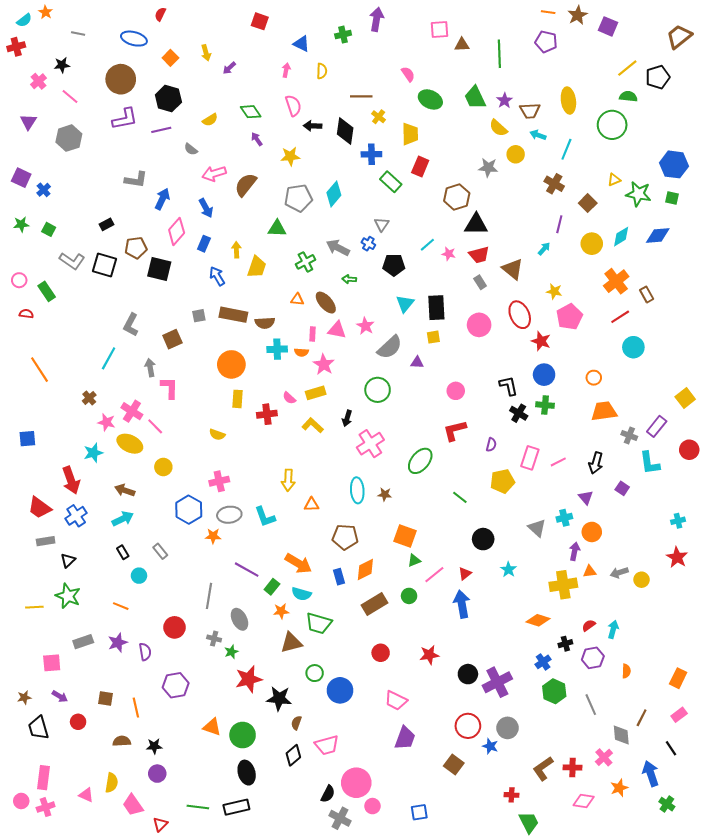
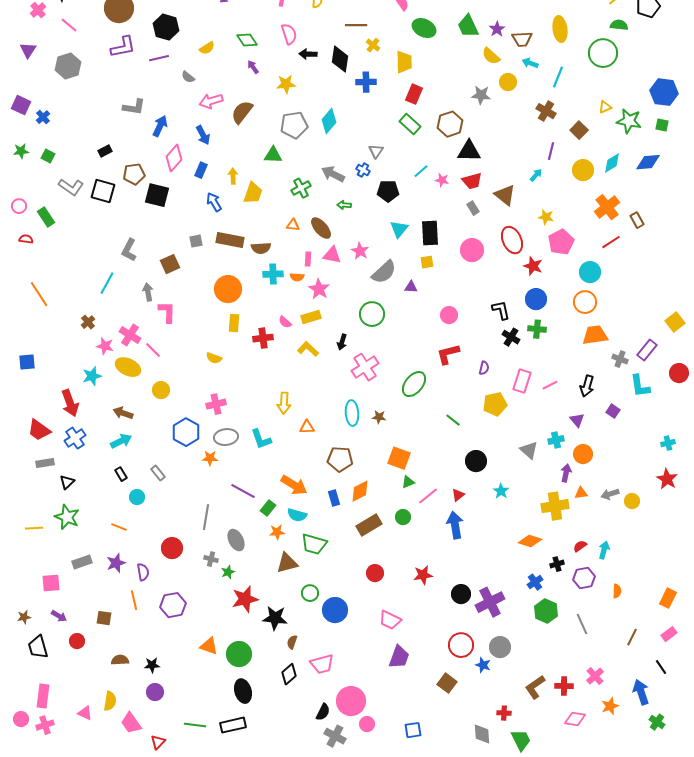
green rectangle: (391, 182) -> (410, 124), moved
cyan circle: (633, 347) -> (590, 272), moved
orange circle: (594, 378) -> (585, 302), size x1.5
orange line: (136, 708) -> (134, 600), moved
gray diamond: (621, 735) -> (482, 734), moved

